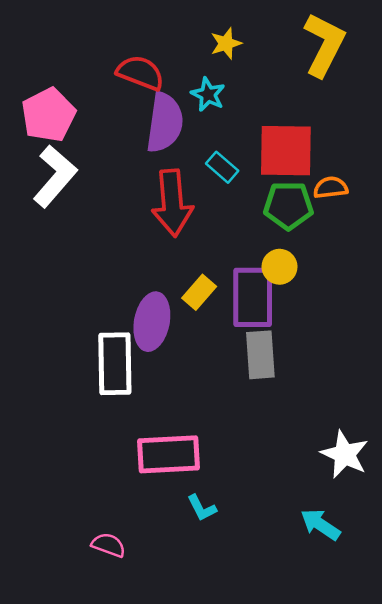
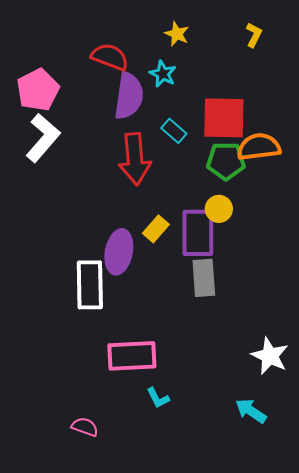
yellow star: (226, 43) -> (177, 34), turned -30
yellow L-shape: (324, 45) -> (254, 35), size x0.5
orange semicircle: (331, 188) -> (259, 147), size x1.6

